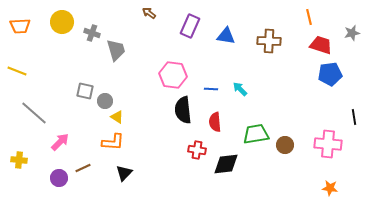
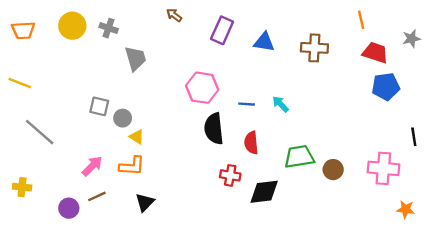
gray cross: (92, 33) -> (109, 28), moved
pink arrow: (60, 142) -> (92, 166), moved
orange star: (330, 188) -> (406, 209), moved

